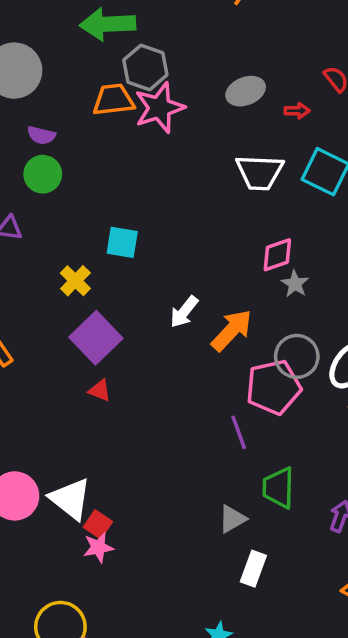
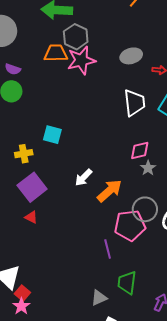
white trapezoid: (260, 172) -> (134, 103), turned -104
yellow cross: (75, 281) -> (24, 154), turned 30
pink star: (98, 547) -> (21, 306), turned -30

